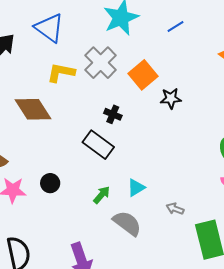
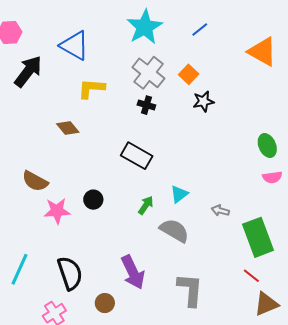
gray cross: (101, 63) -> (148, 73), moved
orange square: (143, 75) -> (189, 74), moved, size x0.7
brown diamond: (33, 109) -> (68, 128), size x0.6
black cross: (113, 114) -> (146, 105), moved

